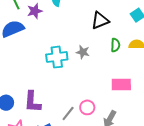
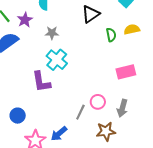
gray star: (83, 52) -> (52, 33), moved
cyan cross: (57, 57) -> (57, 60), turned -30
purple L-shape: (32, 102) -> (41, 82), moved

